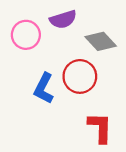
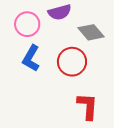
blue L-shape: (44, 88) -> (31, 58), moved

